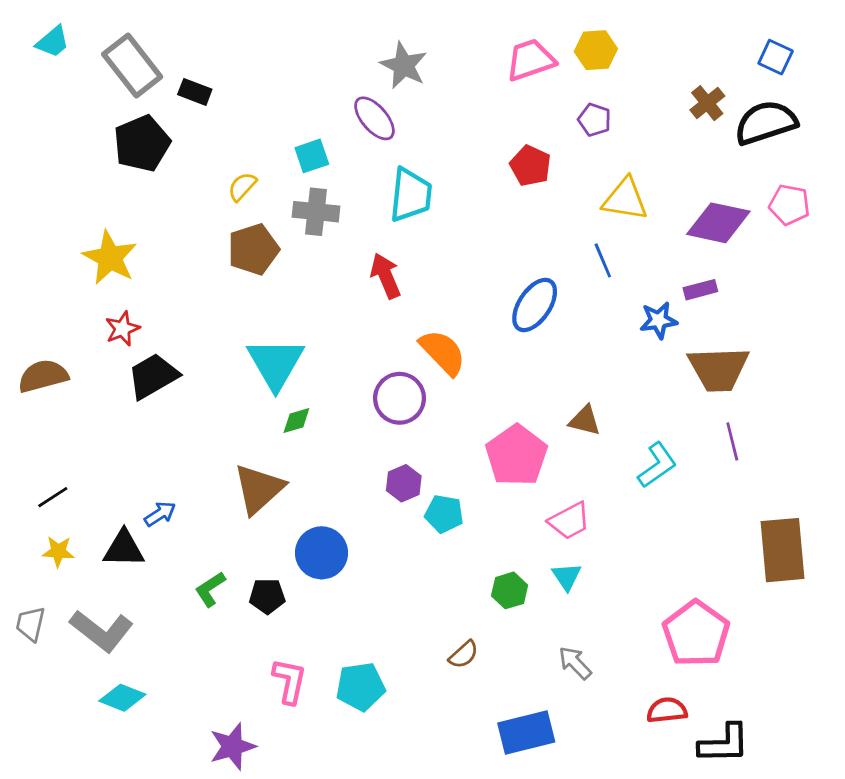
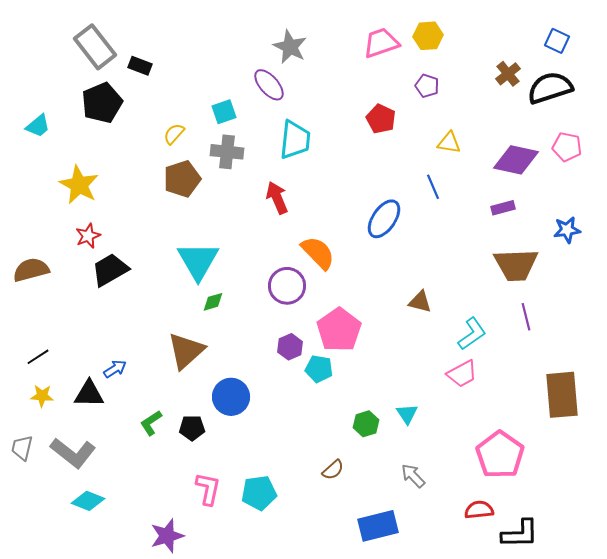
cyan trapezoid: (53, 42) -> (38, 126), moved
yellow triangle: (625, 199) -> (449, 143), size x0.7
blue star: (659, 320) -> (567, 230), moved
pink pentagon: (517, 455) -> (339, 330), moved
pink trapezoid: (569, 521) -> (462, 374), moved

